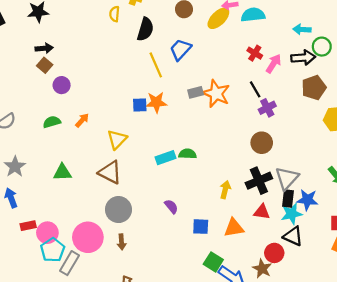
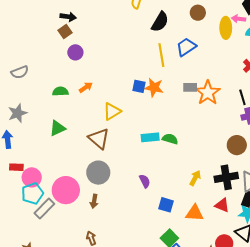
yellow ellipse: (218, 18) -> (226, 28), turned -60
green semicircle: (52, 122) -> (60, 91), moved
green triangle: (62, 172) -> (58, 128), turned -36

